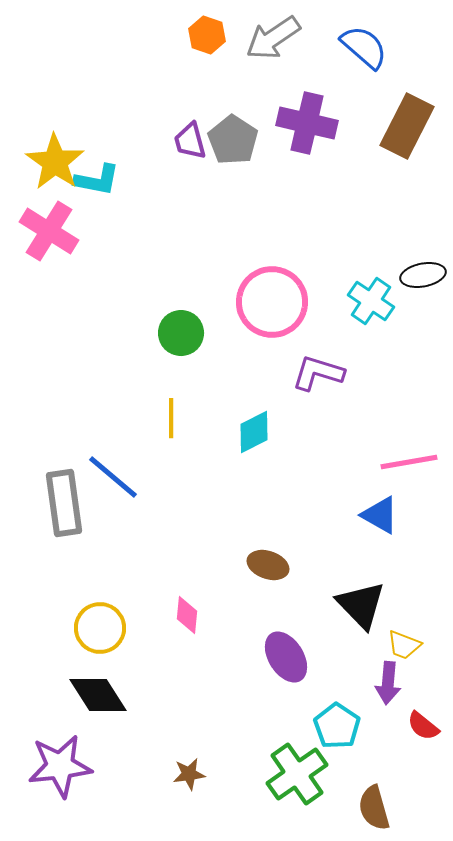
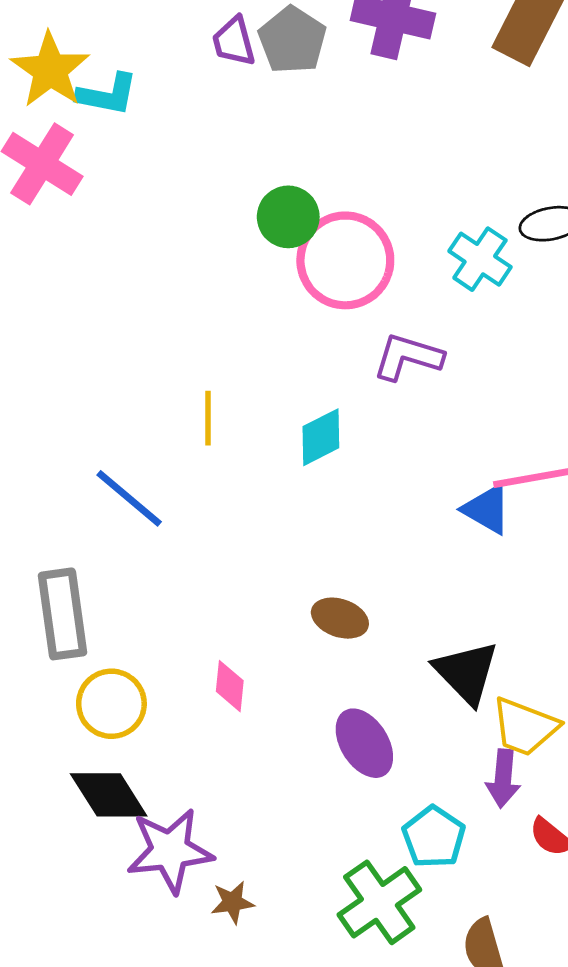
green circle: (181, 333) -> (288, 217), moved
gray rectangle: (64, 503) -> (62, 614), moved
blue triangle: (380, 515) -> (487, 509), moved
yellow trapezoid: (404, 645) -> (525, 727), size x1.5
purple star: (60, 766) -> (170, 851), moved

